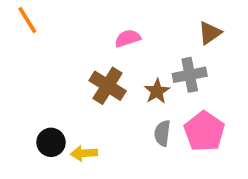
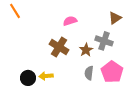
gray cross: (190, 75) -> (104, 41), turned 30
yellow arrow: (84, 153) -> (46, 76), moved

